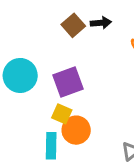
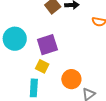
orange circle: (76, 130) -> (71, 79), moved

